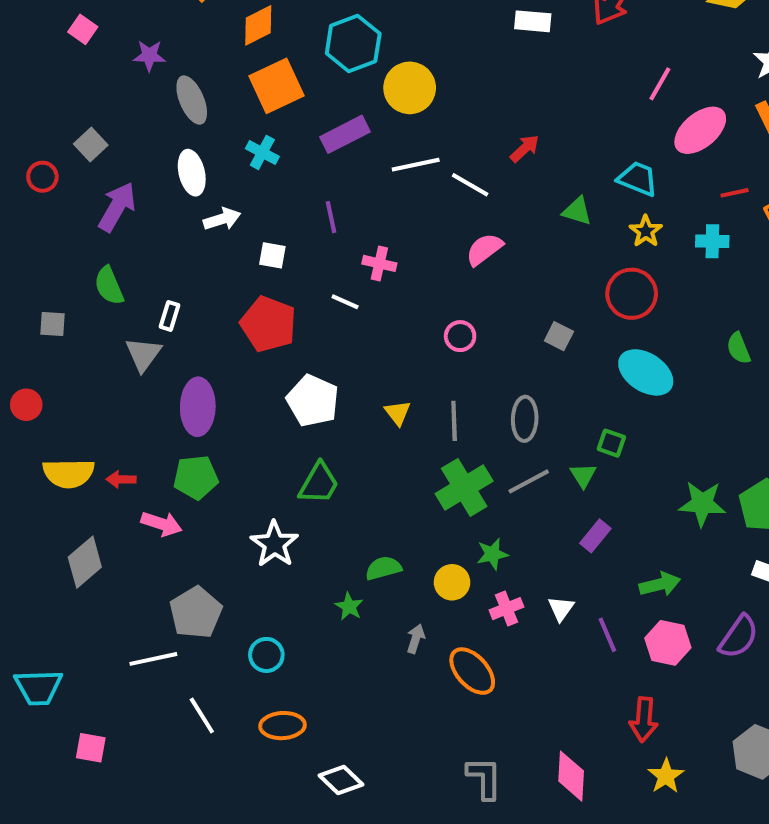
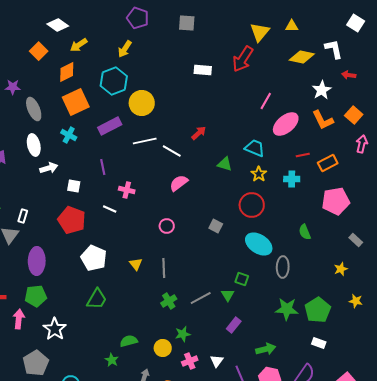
gray ellipse: (525, 419) -> (283, 267), moved
green cross: (464, 487) -> (169, 301), size x0.6
pink arrow: (161, 524) -> (19, 319), turned -102
white star: (274, 544) -> (55, 329), moved

